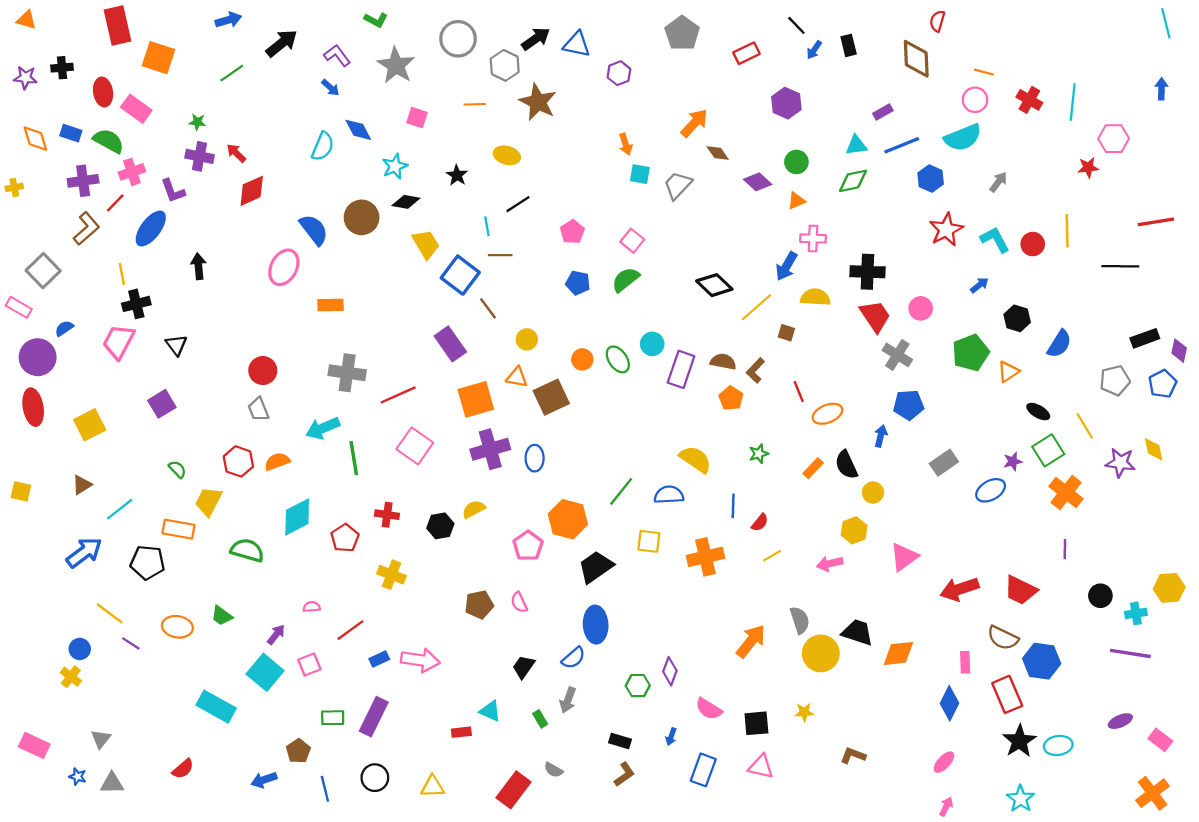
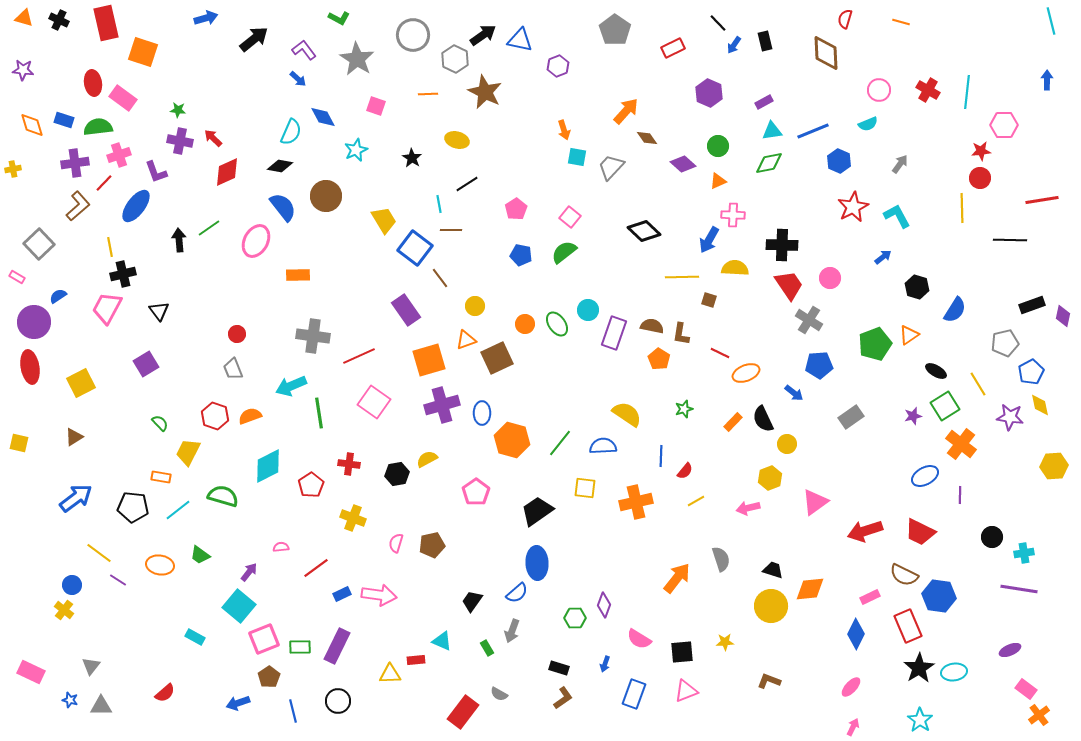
black cross: (62, 68) -> (59, 20), moved, turned 30
orange line: (984, 72) -> (901, 22), moved
green line: (232, 73) -> (209, 228), moved
purple rectangle: (883, 112) -> (764, 102), moved
cyan semicircle: (963, 138) -> (868, 124), size x0.6
green semicircle: (109, 141) -> (98, 127), turned -36
black diamond: (406, 202) -> (280, 166), moved
red circle: (1033, 244) -> (980, 178), moved
black diamond: (714, 285) -> (644, 231), moved
pink rectangle: (19, 307) -> (17, 277), size x0.7
yellow line: (756, 307) -> (682, 277), turned 40
green pentagon: (971, 353) -> (875, 344), moved
red circle: (263, 371) -> (237, 334), size x0.7
brown L-shape: (755, 371) -> (681, 334), turned -35
orange triangle: (517, 377) -> (466, 340), turned -30
blue pentagon: (1163, 384) -> (1031, 372), moved
red line: (799, 392) -> (720, 353), turned -42
blue arrow: (881, 436) -> (794, 393), turned 114
blue ellipse: (991, 490) -> (925, 476), moved
cyan line: (120, 509) -> (178, 510), moved
orange hexagon: (568, 519) -> (512, 440), moved
orange rectangle: (178, 529) -> (161, 477), size x0.7
yellow hexagon: (1169, 588) -> (1054, 466), moved
pink semicircle: (519, 602) -> (396, 543), moved, turned 42
black trapezoid: (857, 632) -> (773, 570), size x0.7
yellow circle: (821, 653) -> (771, 606), moved
pink rectangle: (965, 662) -> (870, 597), turned 66
pink square: (309, 664) -> (264, 639), moved, size x1.4
cyan rectangle: (216, 707) -> (195, 637), size x0.6
pink rectangle: (1160, 740) -> (1026, 689), moved
pink triangle: (761, 767) -> (686, 691), turned -35
yellow triangle: (433, 787) -> (390, 674), moved
orange cross: (1153, 793) -> (1039, 715), size x0.7

